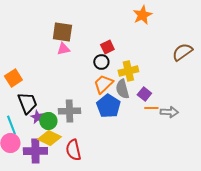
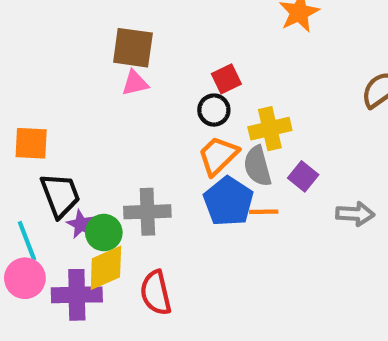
orange square: (13, 78) -> (31, 143), turned 36
orange line: (151, 108) -> (264, 212), moved
yellow diamond: (49, 138) -> (106, 268), turned -50

